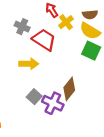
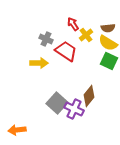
yellow arrow: (29, 64) -> (39, 63), moved
gray square: (34, 97) -> (57, 103), size x1.5

